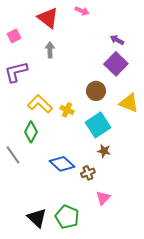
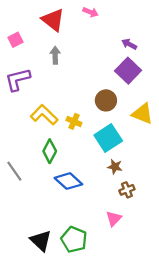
green diamond: (31, 132) -> (50, 151), moved
brown cross: (88, 173) -> (127, 190), moved

